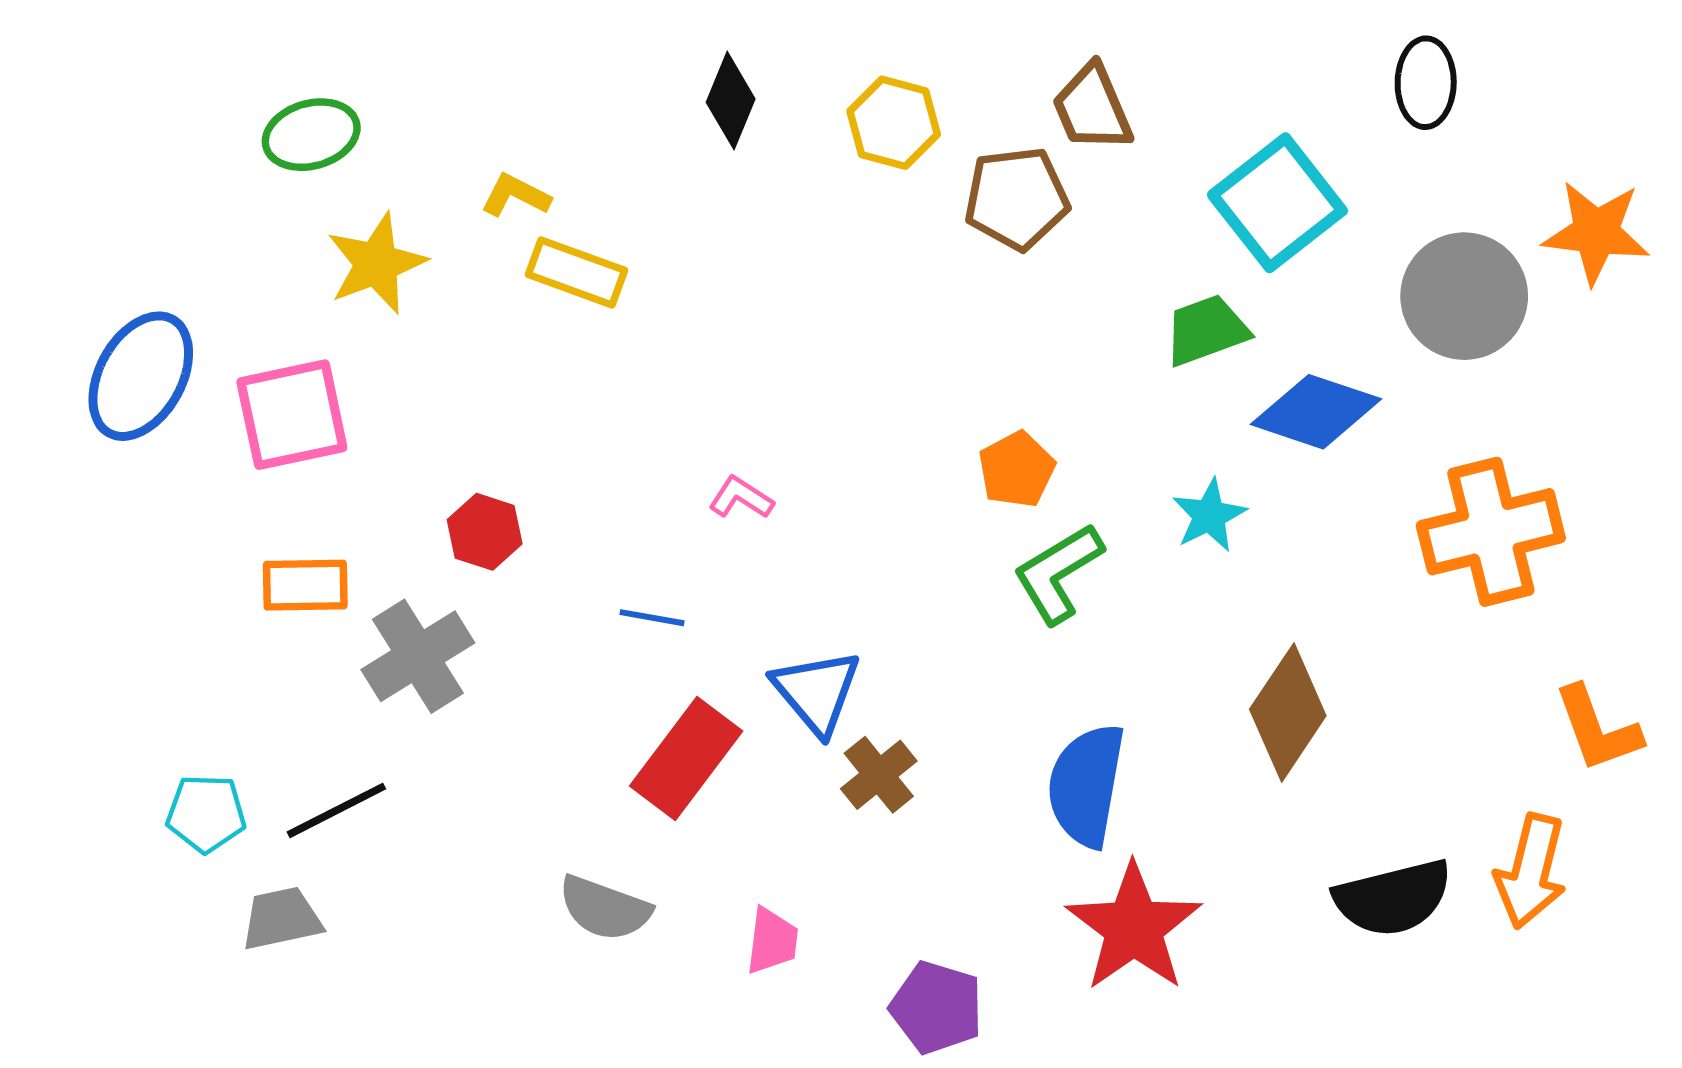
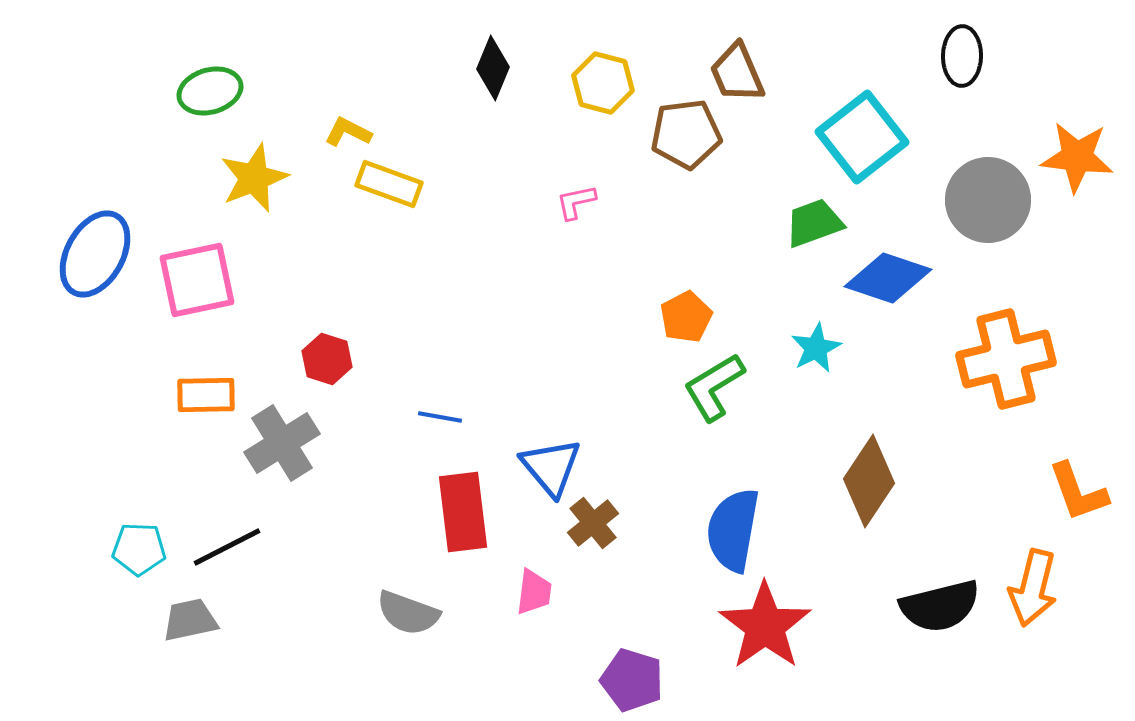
pink L-shape: (741, 498) -> (576, 202), moved, turned -45
red rectangle: (686, 759) -> (463, 512), turned -44
pink trapezoid: (772, 941) -> (534, 592), moved

